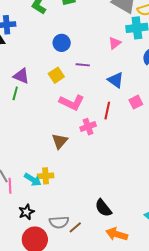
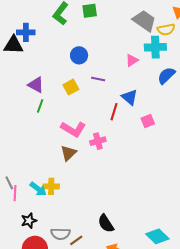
green line: (15, 93) -> (40, 106), moved
pink L-shape: (72, 102) -> (73, 129), moved
red line: (107, 111) -> (114, 112), moved

